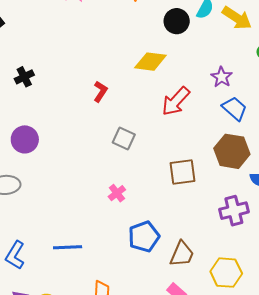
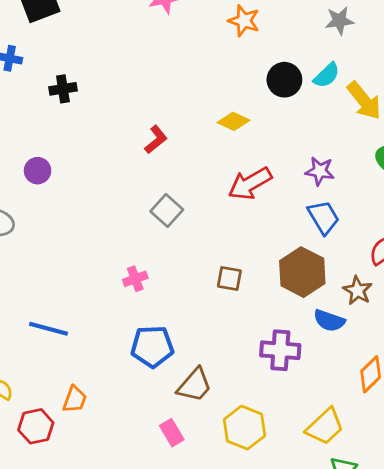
yellow diamond: (150, 62) -> (234, 121), size x0.7
purple star: (222, 77) -> (320, 171), turned 30
purple circle: (25, 139) -> (38, 171), size x0.7
brown square: (182, 172) -> (229, 279), size x0.7

